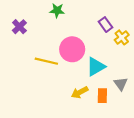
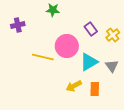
purple rectangle: (106, 25) -> (91, 29), moved
purple cross: (19, 27) -> (18, 25), turned 32
gray triangle: (121, 84) -> (112, 66), moved

